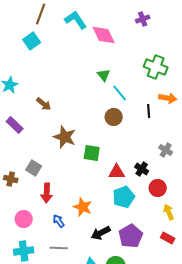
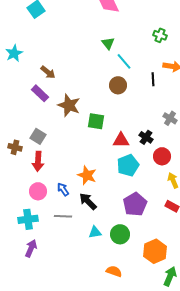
green cross: (156, 67) -> (160, 35), size x0.6
purple rectangle: (15, 125) -> (40, 93), moved
red arrow: (47, 193) -> (38, 161), moved
pink circle: (24, 219) -> (38, 191), moved
black arrow: (101, 233) -> (88, 201), moved, turned 72

